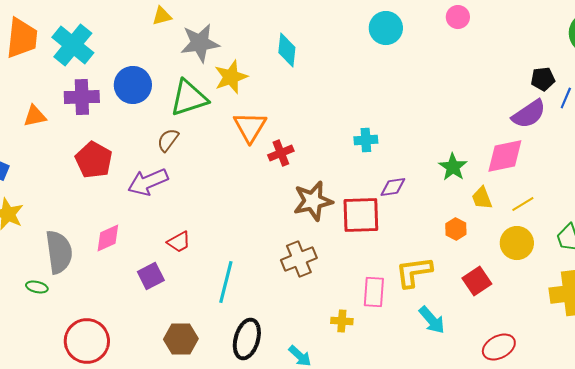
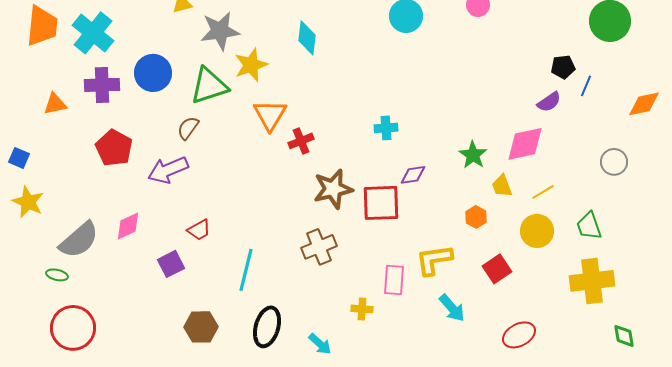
purple semicircle: (529, 114) -> (549, 102), size x0.7
gray semicircle: (59, 252) -> (79, 240), turned 57
red circle: (87, 341) -> (73, 328), moved

